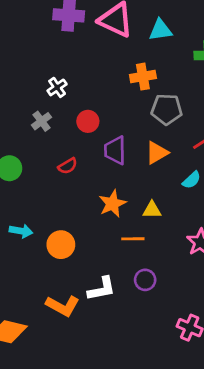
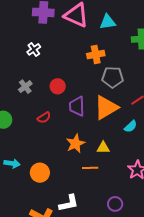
white cross: (57, 87) -> (34, 49), moved
orange triangle: (157, 153) -> (106, 108), size x1.5
purple circle: (145, 280) -> (115, 204), moved

